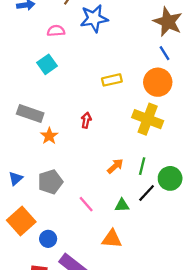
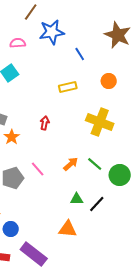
blue line: (164, 53) -> (80, 54), moved
orange circle: (158, 82) -> (109, 81), moved, size x0.6
green line: (142, 166) -> (95, 164), turned -63
black line: (147, 193) -> (97, 204), moved
pink line: (86, 204) -> (38, 169), moved

